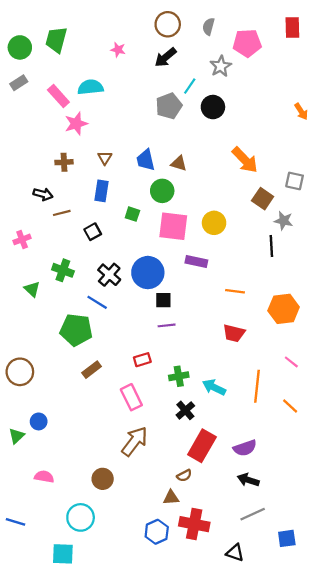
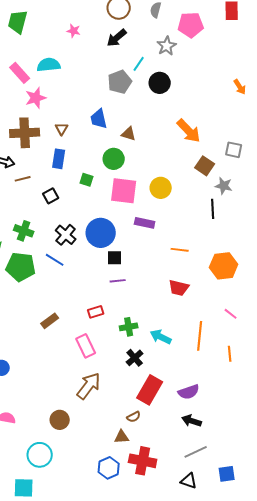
blue trapezoid: (146, 160) -> (99, 119), moved
brown cross: (64, 162) -> (25, 133), size x1.8
green pentagon: (76, 330) -> (21, 267), moved
orange line: (290, 406) -> (230, 354), turned 42
black triangle: (235, 553) -> (189, 481), moved

